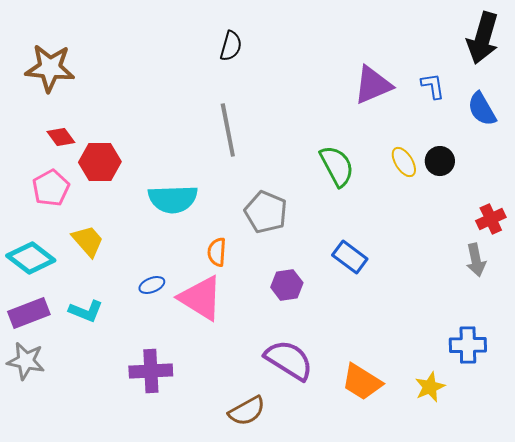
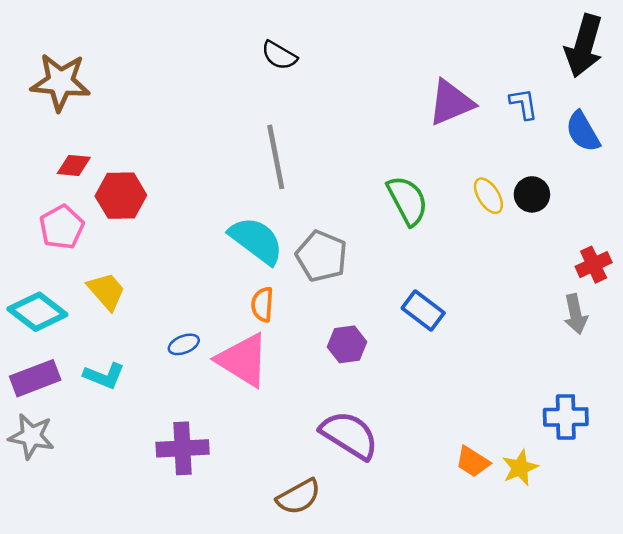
black semicircle: (231, 46) -> (279, 55), turned 104
red diamond: (61, 137) -> (74, 165), turned -48
cyan semicircle: (173, 199) -> (256, 240), moved, turned -141
orange trapezoid: (362, 382) -> (473, 462), moved, size x0.7

